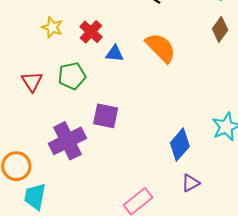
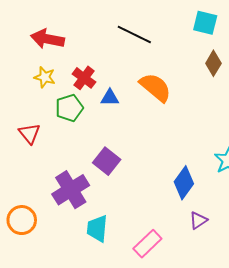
green pentagon: (72, 76) -> (69, 108), moved
purple square: (106, 116) -> (107, 161), turned 32
cyan trapezoid: (35, 196) -> (97, 229), moved

